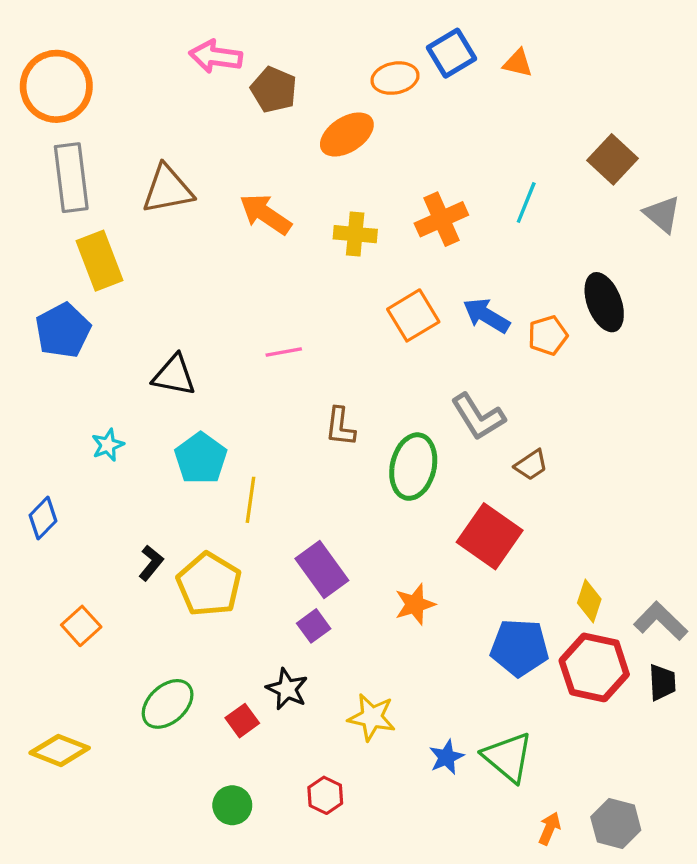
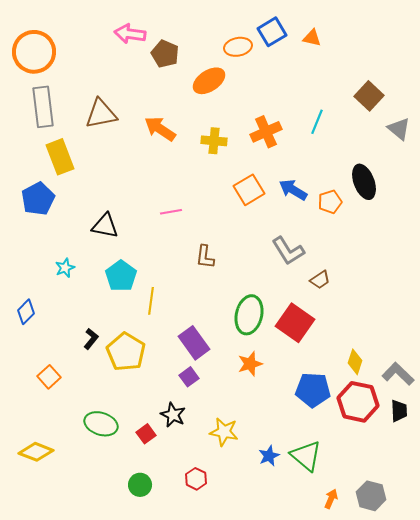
green ellipse: (413, 467) -> (249, 315), moved
green ellipse: (168, 704) -> (101, 424), turned 60

